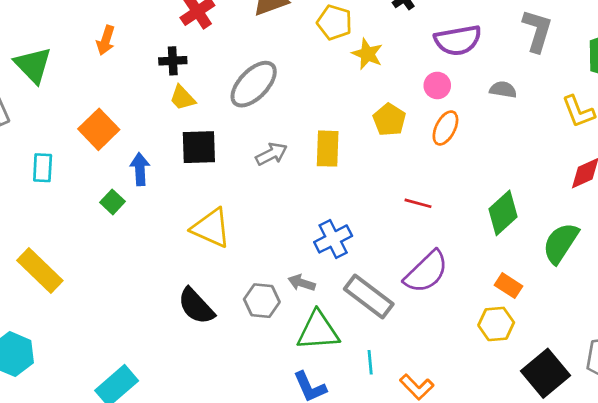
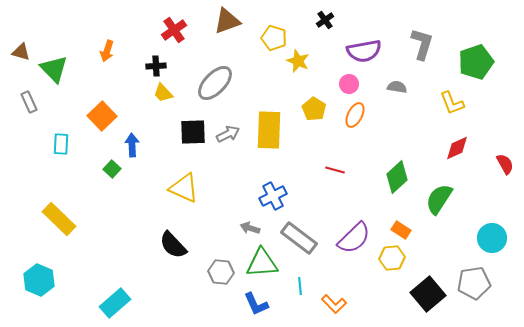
black square: (199, 147) -> (193, 132), moved
yellow rectangle: (328, 149) -> (269, 130), size x1.4
purple semicircle: (426, 272) -> (354, 238), moved
gray hexagon: (262, 301) -> (221, 272), moved

